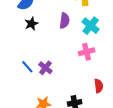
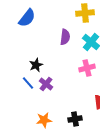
black star: (31, 24) -> (36, 65), moved

